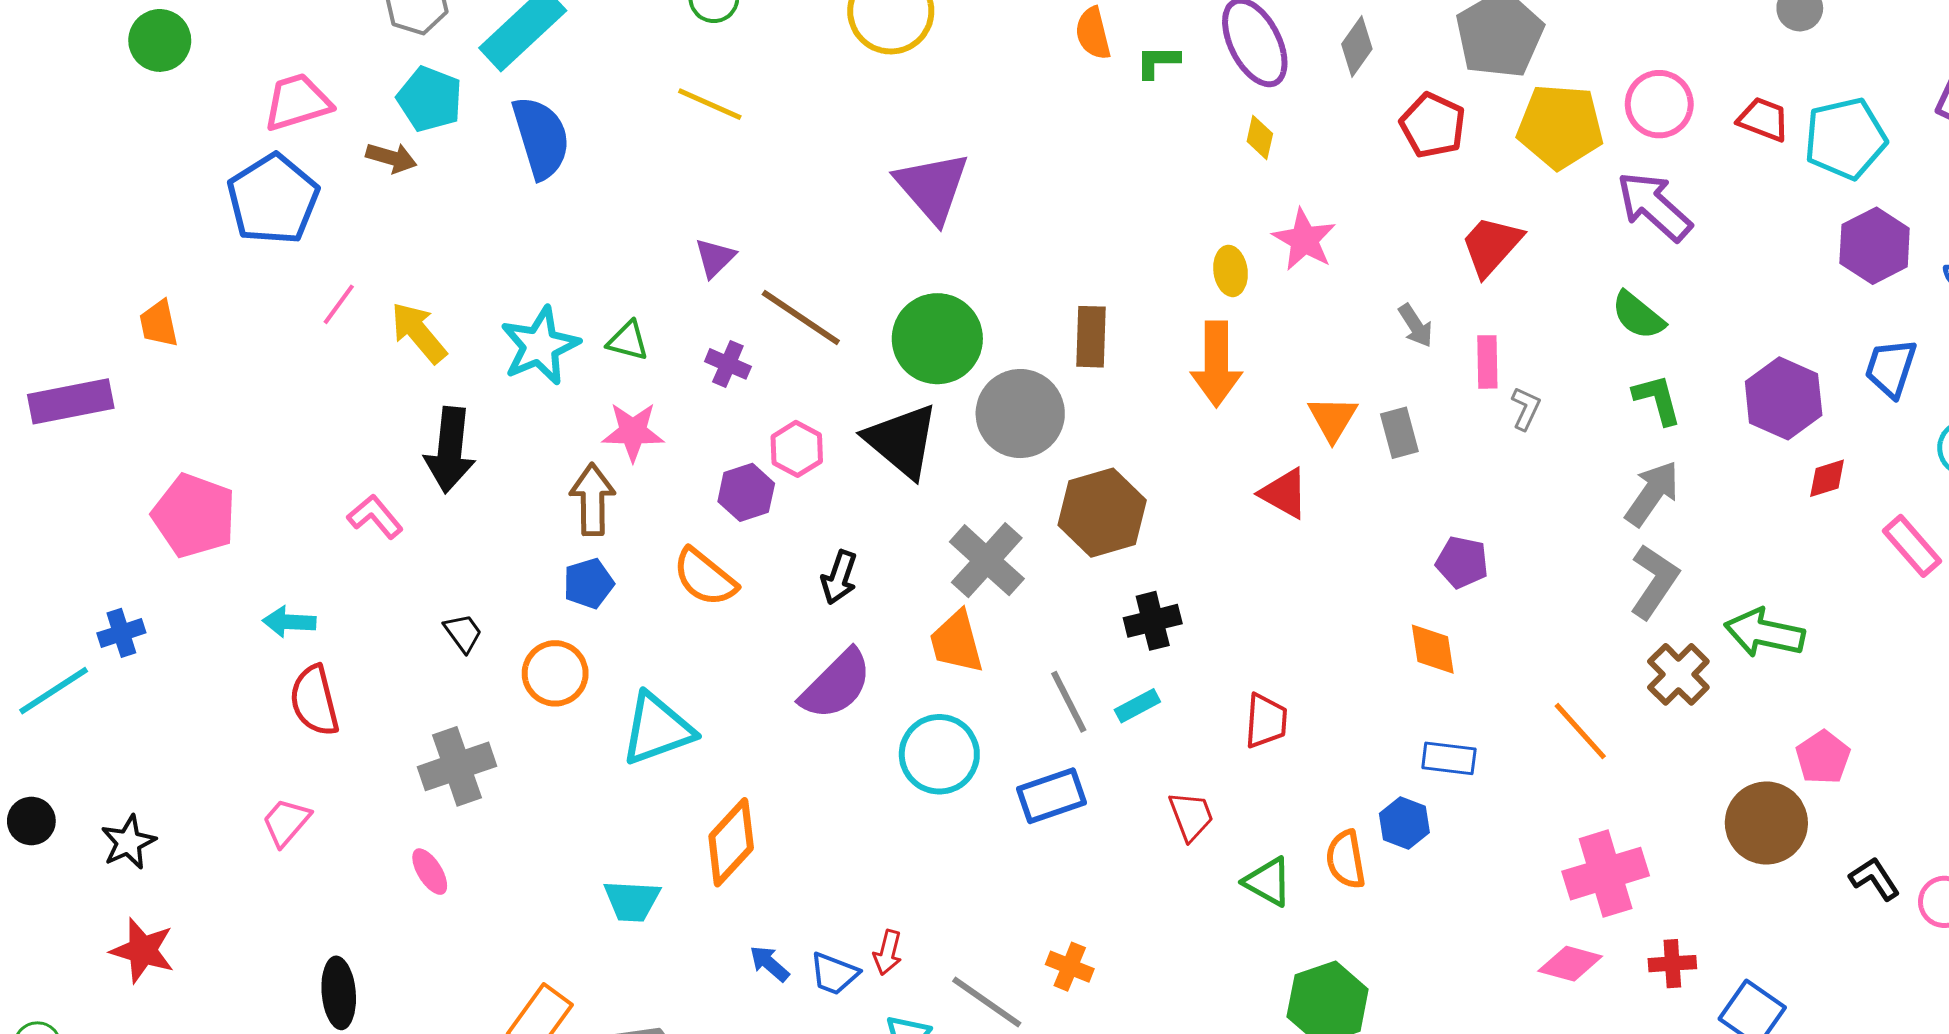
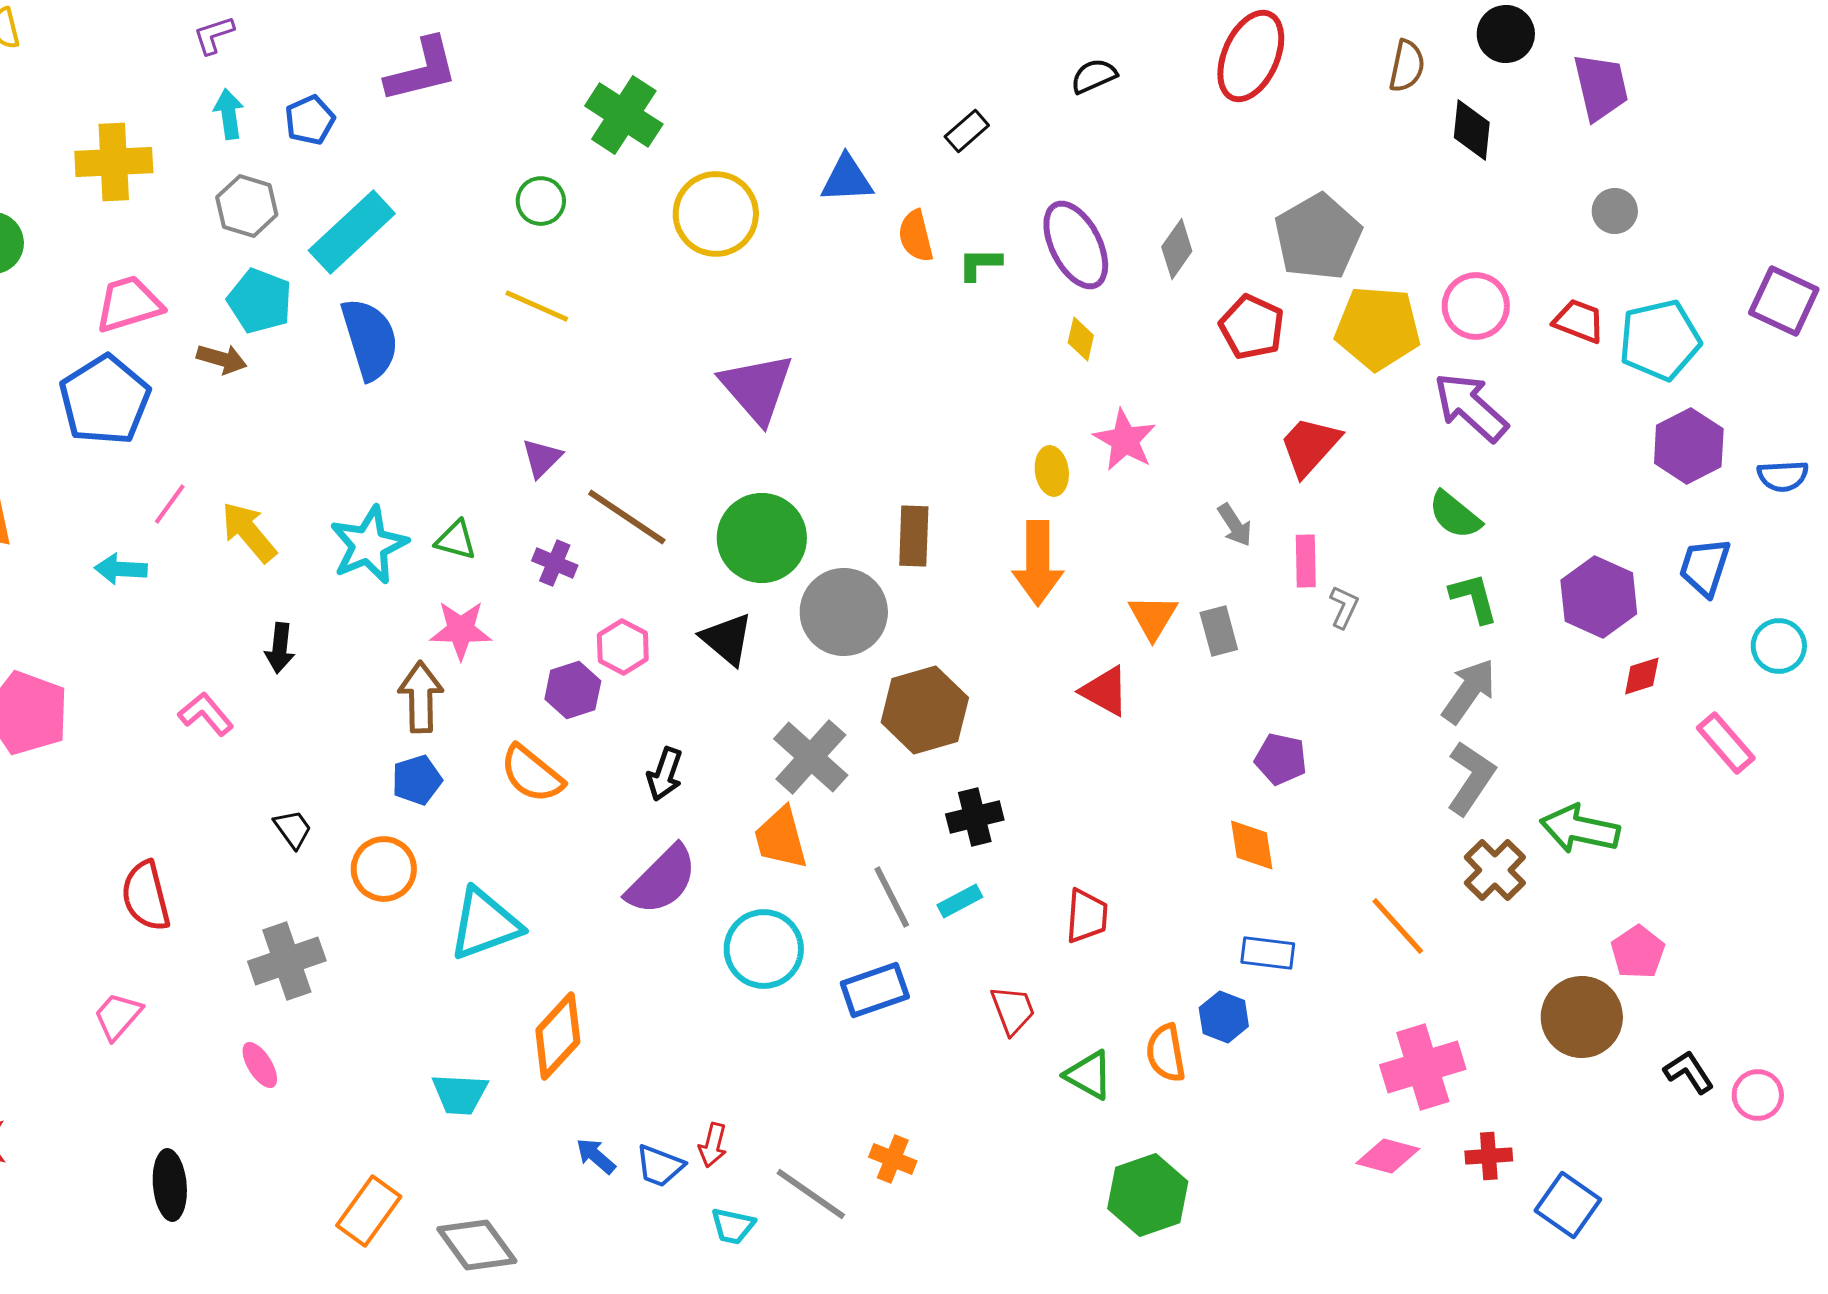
black triangle: (902, 441) -> (727, 639), size x0.7
black arrow: (450, 450) -> (280, 648), size x0.6
cyan arrow: (289, 622) -> (121, 569), moved

